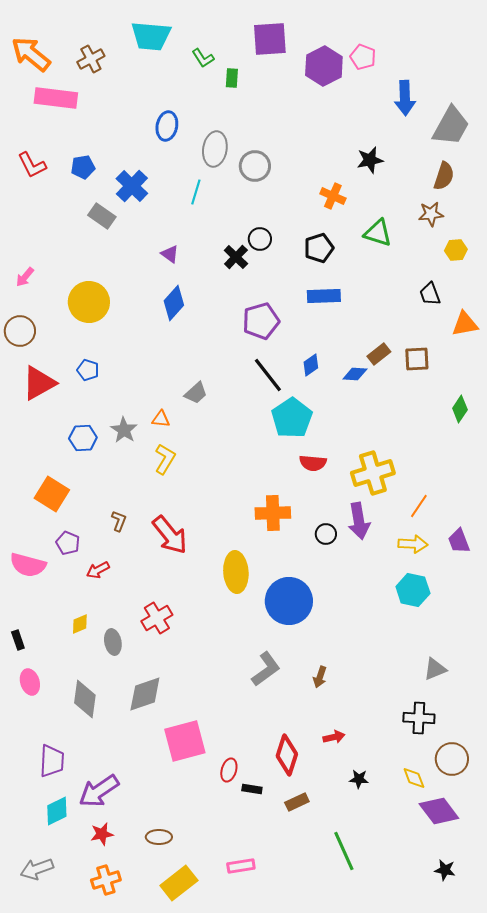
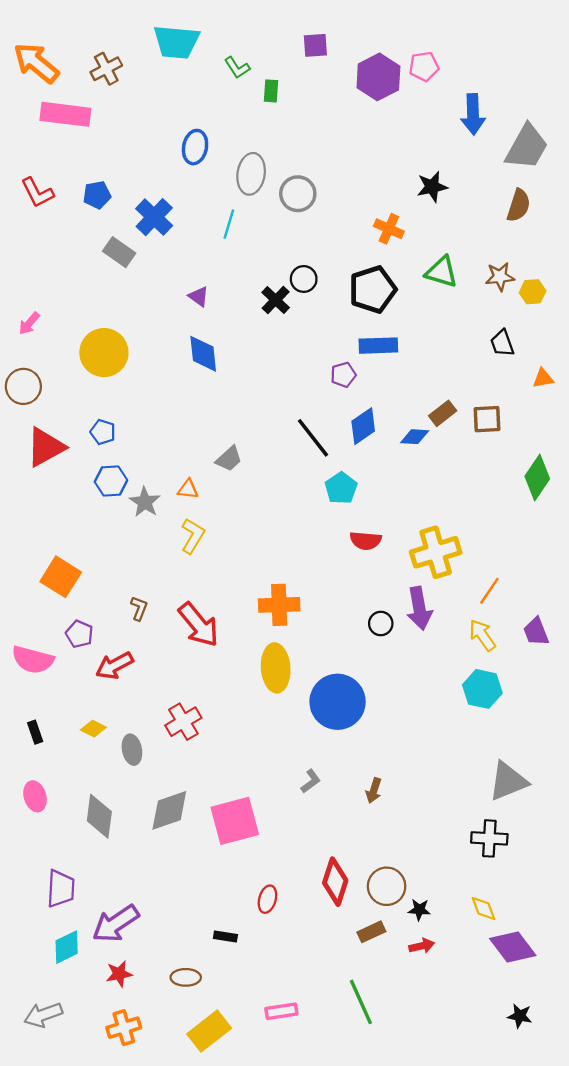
purple square: (270, 39) -> (315, 45), size x0.6
pink pentagon: (363, 57) -> (424, 66), turned -30
brown star: (431, 214) -> (500, 277), moved
black pentagon: (319, 248) -> (373, 289), size x1.4
blue diamond: (174, 303) -> (203, 354), turned -48
purple pentagon: (261, 321) -> (343, 375), moved, size x0.6
orange triangle: (465, 324) -> (543, 378), size x0.7
blue diamond: (311, 365) -> (363, 426), size x1.4
green diamond: (460, 409) -> (537, 478), size x1.4
cyan pentagon: (292, 418) -> (341, 488), size x0.7
blue hexagon: (83, 438) -> (111, 481), moved
orange cross: (273, 513) -> (279, 605), moved
yellow arrow: (413, 544) -> (482, 635), turned -128
red arrow: (98, 570) -> (114, 666), size x1.4
yellow diamond: (80, 624) -> (93, 729), turned 50
black rectangle: (18, 640) -> (35, 732), moved
gray L-shape: (266, 669) -> (311, 781), size x0.6
gray triangle: (435, 669) -> (508, 781), size x1.5
red arrow: (334, 737) -> (422, 946), moved
pink square: (185, 741) -> (235, 821), moved
brown circle: (452, 759) -> (387, 886), moved
black rectangle: (252, 789) -> (225, 937), moved
brown rectangle: (297, 802) -> (371, 932), moved
green line: (344, 851) -> (361, 1002), moved

